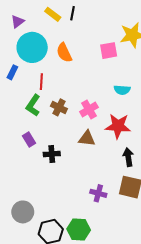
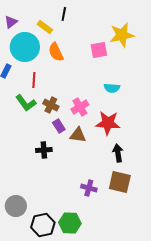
yellow rectangle: (53, 14) -> (45, 27), moved
green L-shape: (33, 105) -> (26, 103), turned -70
purple rectangle: (29, 140) -> (59, 126), moved

